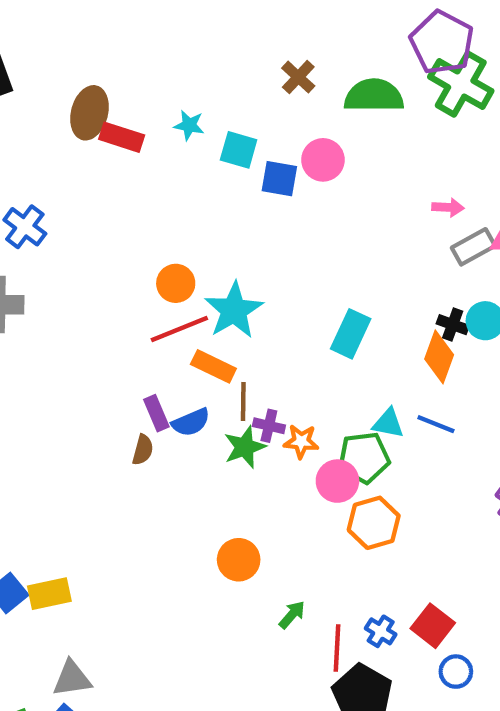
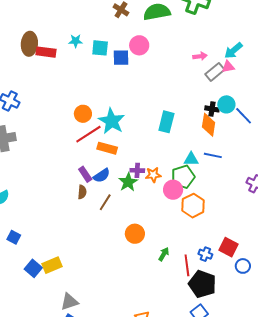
brown line: (243, 401) -> (105, 202), moved, turned 42

